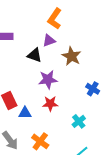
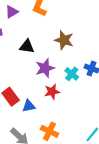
purple triangle: (49, 41) -> (12, 12), moved
cyan cross: (79, 121) -> (72, 74), moved

